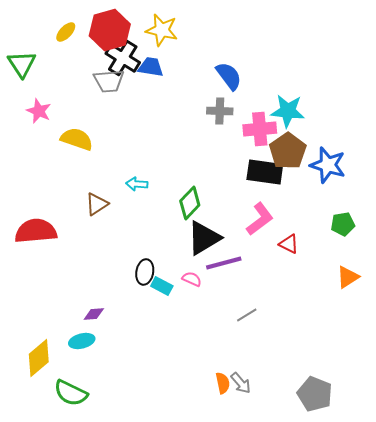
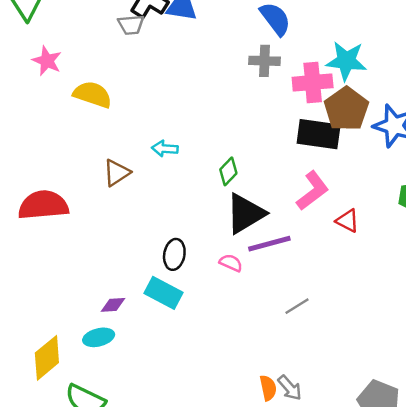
gray trapezoid: (109, 81) -> (131, 25), size x0.7
green diamond: (190, 203) -> (228, 171), size x0.7
cyan rectangle: (162, 286) -> (164, 293), moved, size x1.4

